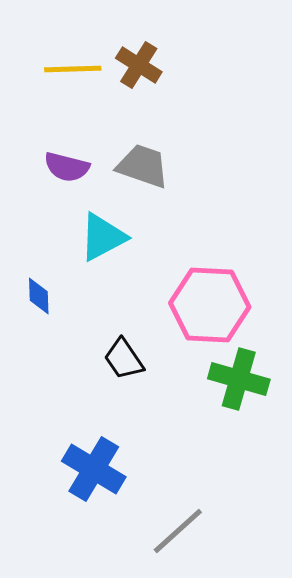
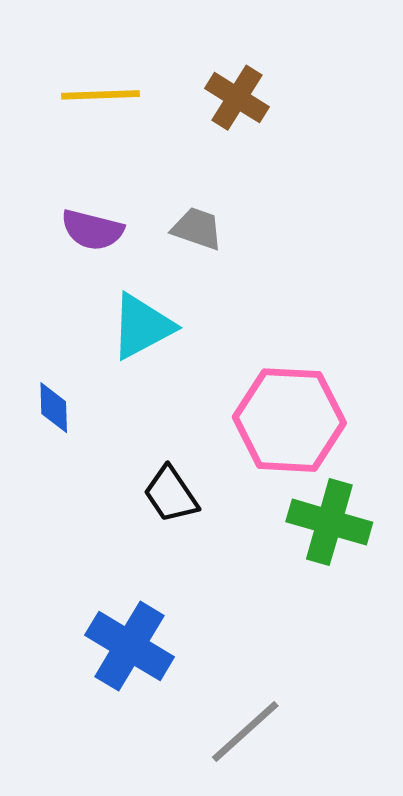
brown cross: (139, 65) -> (237, 98), moved
gray trapezoid: (143, 166) -> (197, 229), size x0.7

